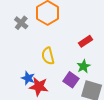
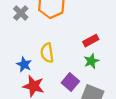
green star: (84, 66) -> (91, 61), moved
blue star: (28, 78) -> (24, 64), moved

